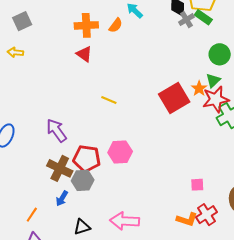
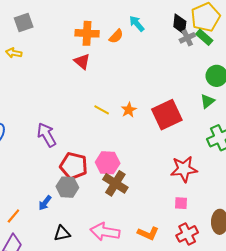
orange star: (199, 88) -> (129, 110), moved
red star: (216, 99) -> (184, 169), moved
brown cross: (60, 168) -> (115, 183), moved
orange L-shape: (187, 219) -> (148, 233), moved

